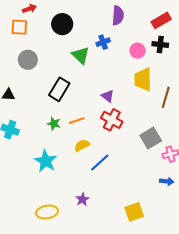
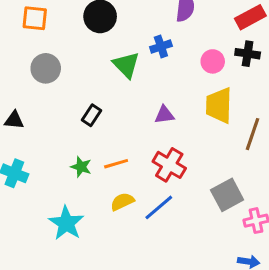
black rectangle: (59, 89) -> (91, 115), size x0.6
purple triangle: (108, 96) -> (164, 115), moved, turned -48
blue line: (100, 162) -> (159, 207), moved

